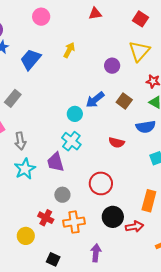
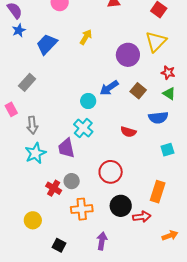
purple circle: (112, 66) -> (128, 55), size x1.5
red cross: (46, 218) -> (54, 188), moved

